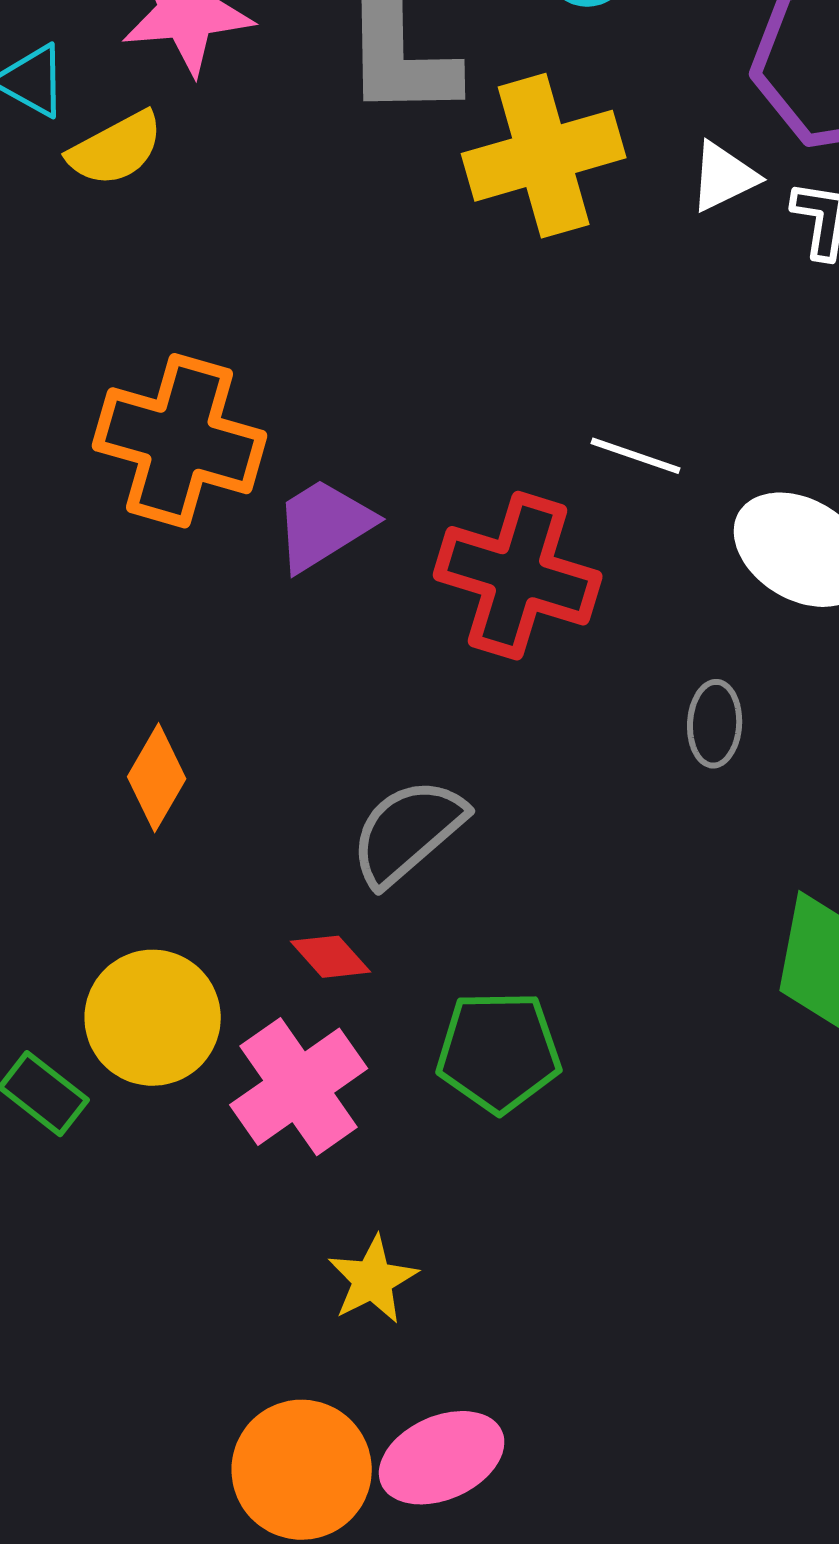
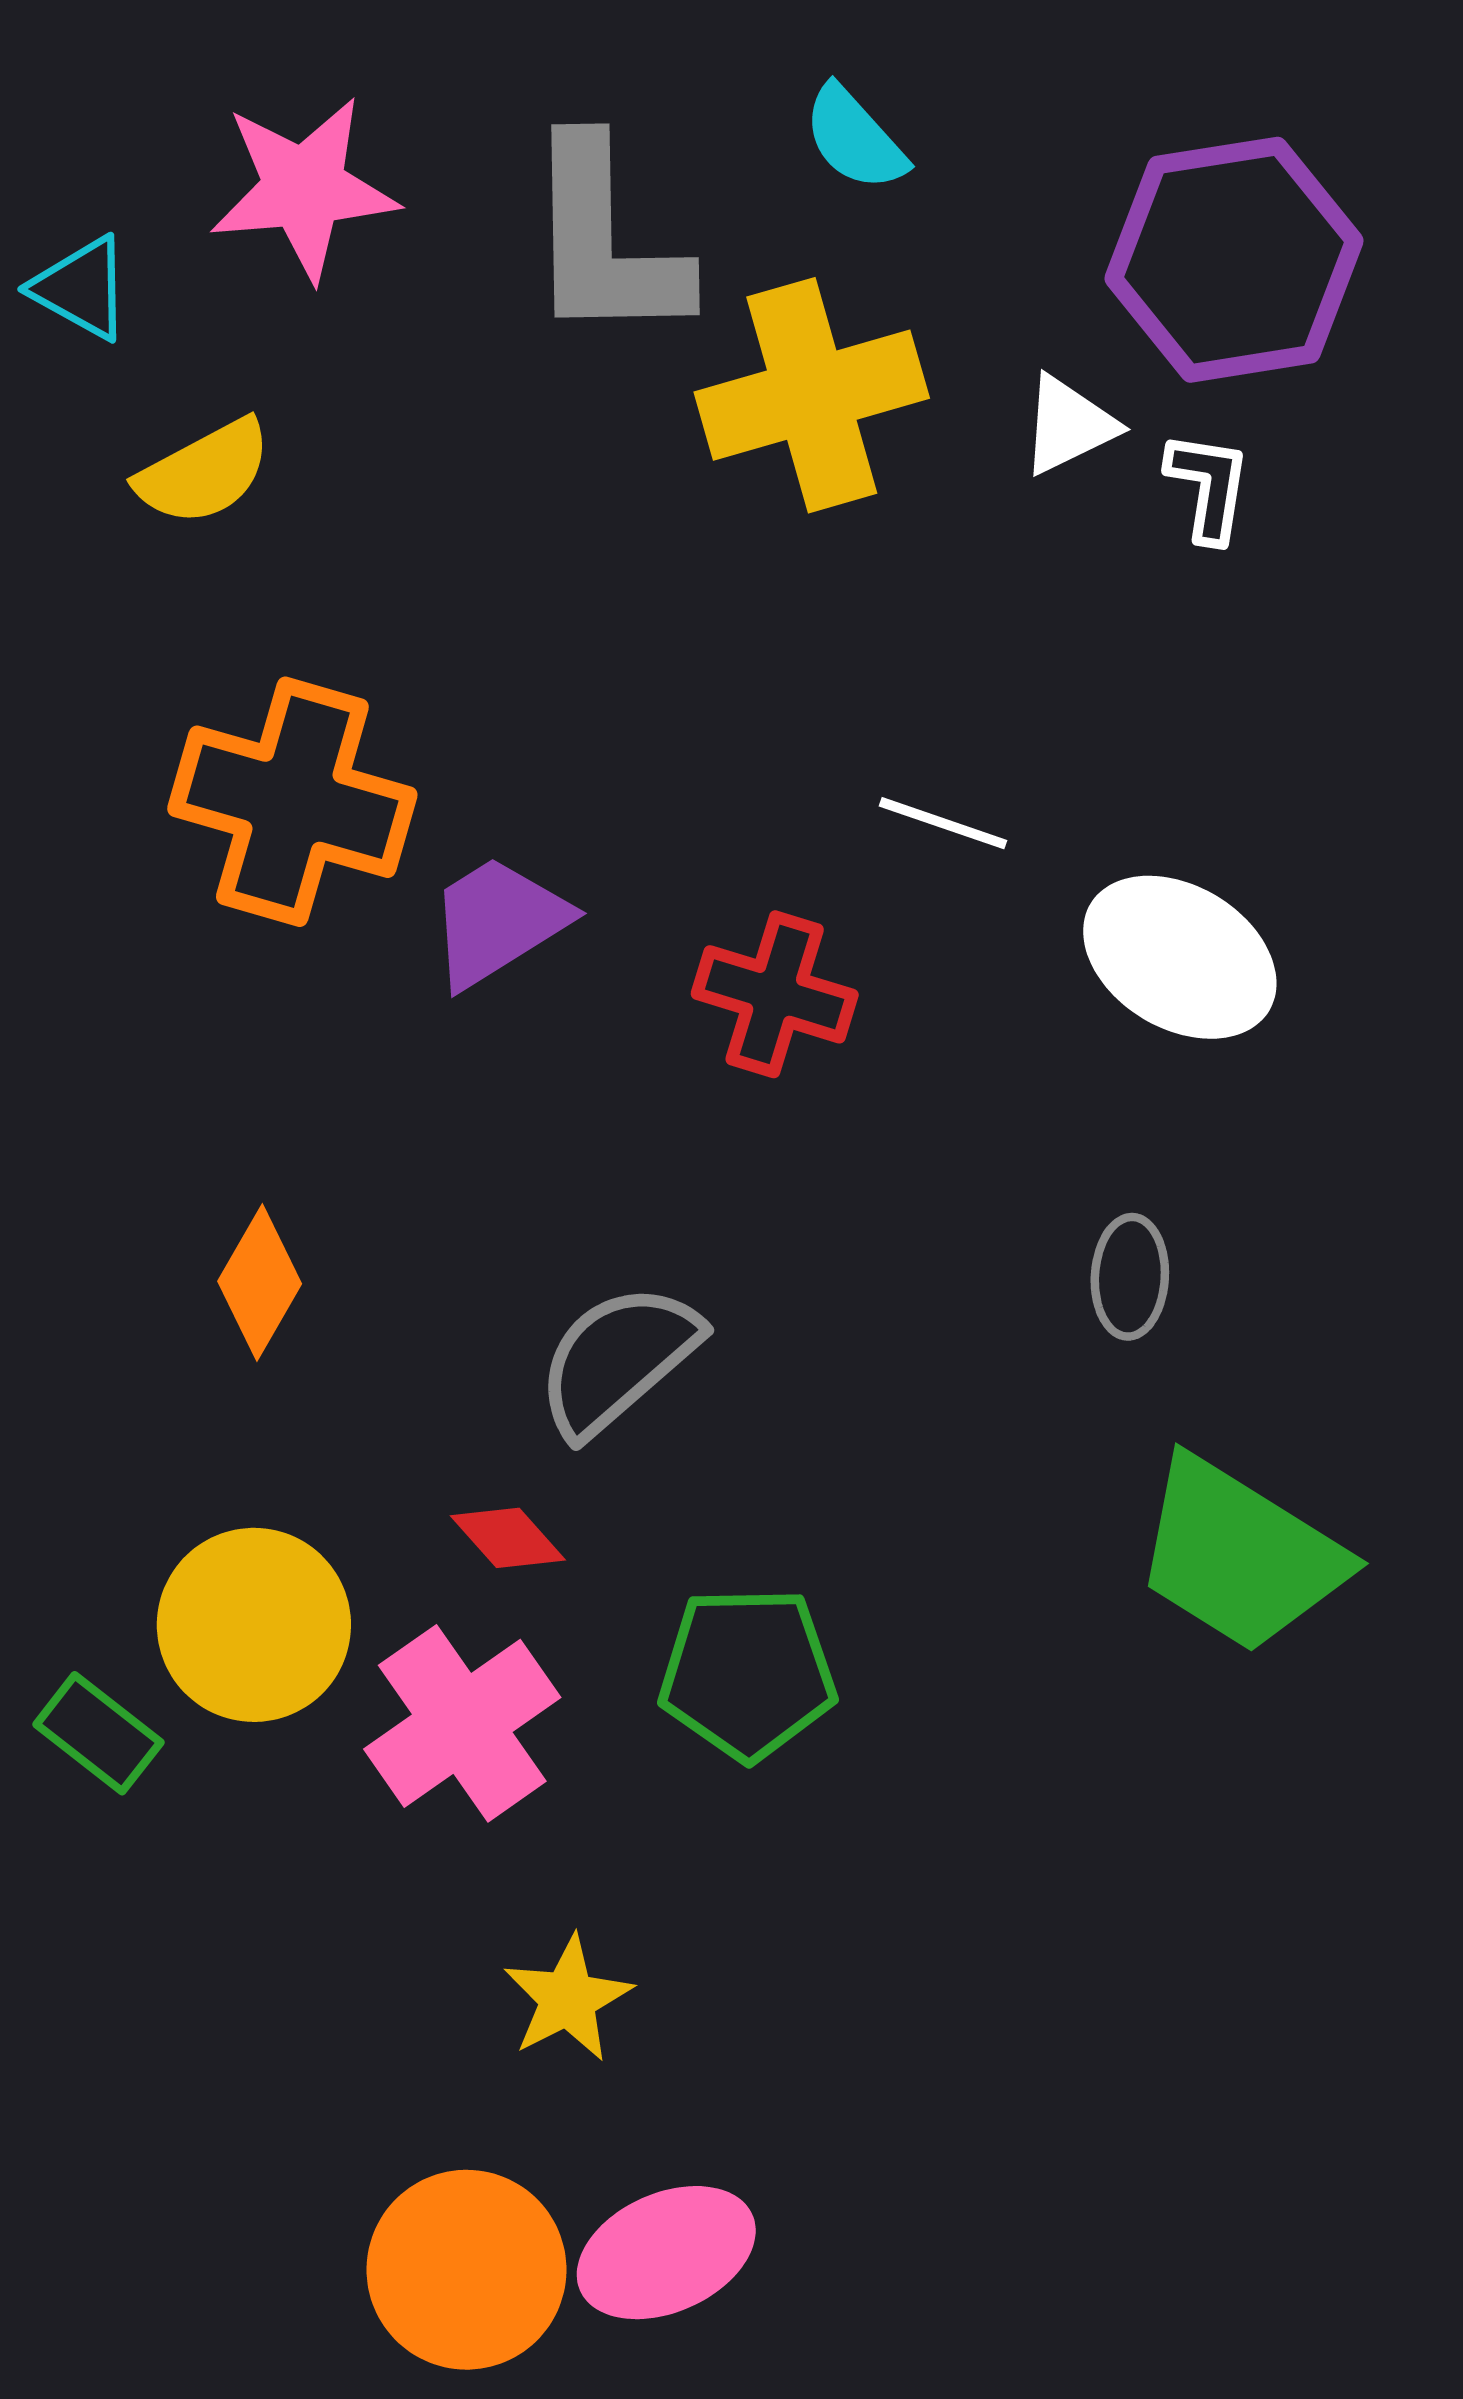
yellow semicircle: (116, 149) -> (204, 472), moved
red cross: (518, 576) -> (775, 994), size x0.7
gray ellipse: (715, 724) -> (1130, 1277), moved

